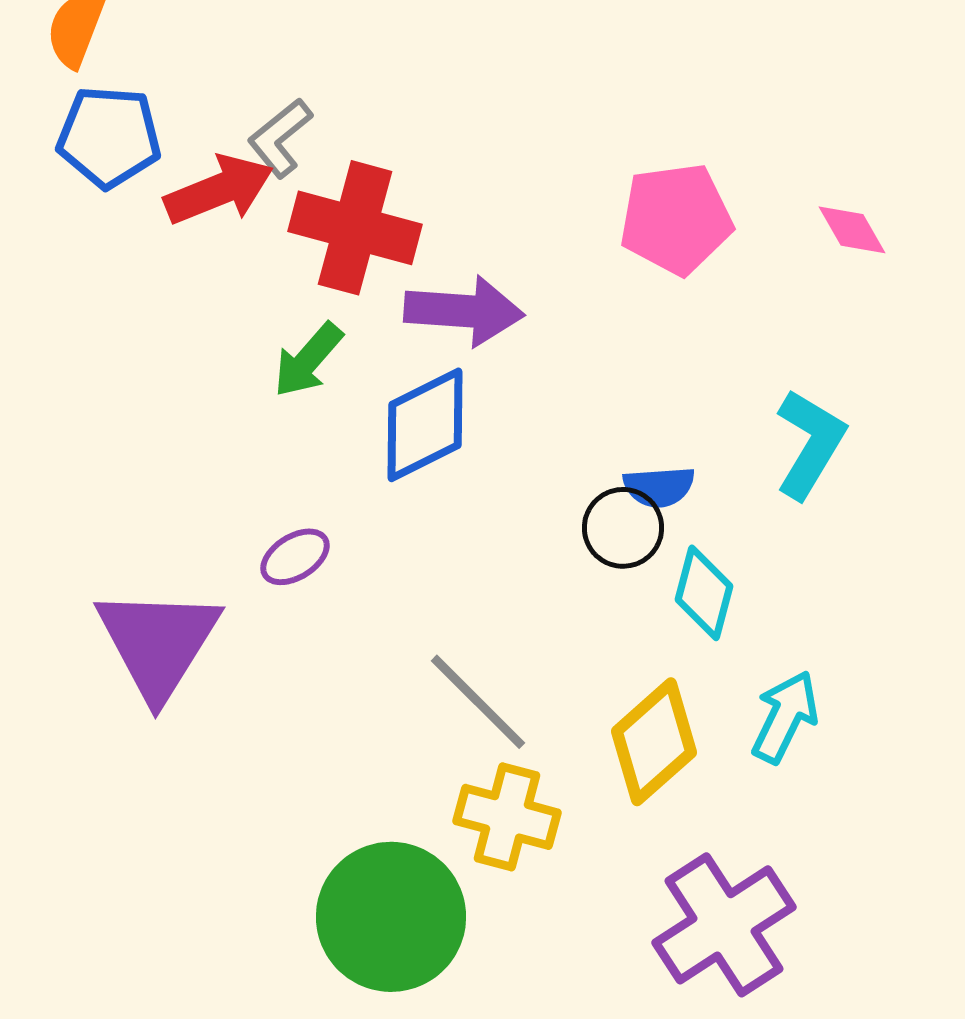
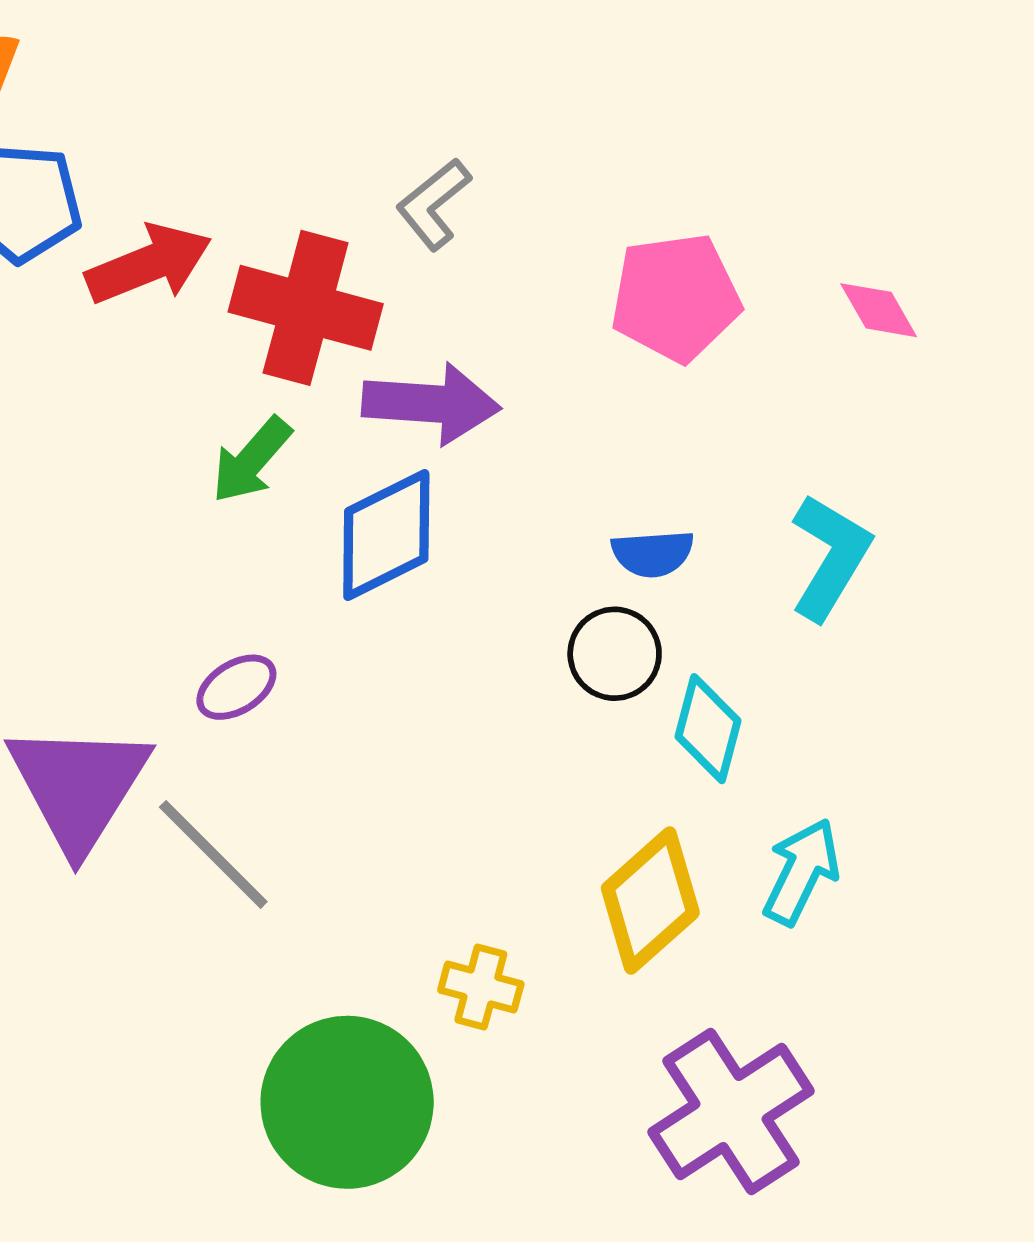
gray L-shape: (280, 138) -> (434, 204), moved
blue semicircle: (659, 487) -> (653, 553), moved
gray line: (478, 702) -> (213, 854), moved
yellow cross: (507, 817) -> (481, 987), size x0.7

